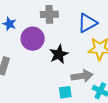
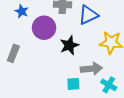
blue triangle: (87, 23) -> (88, 15), moved

